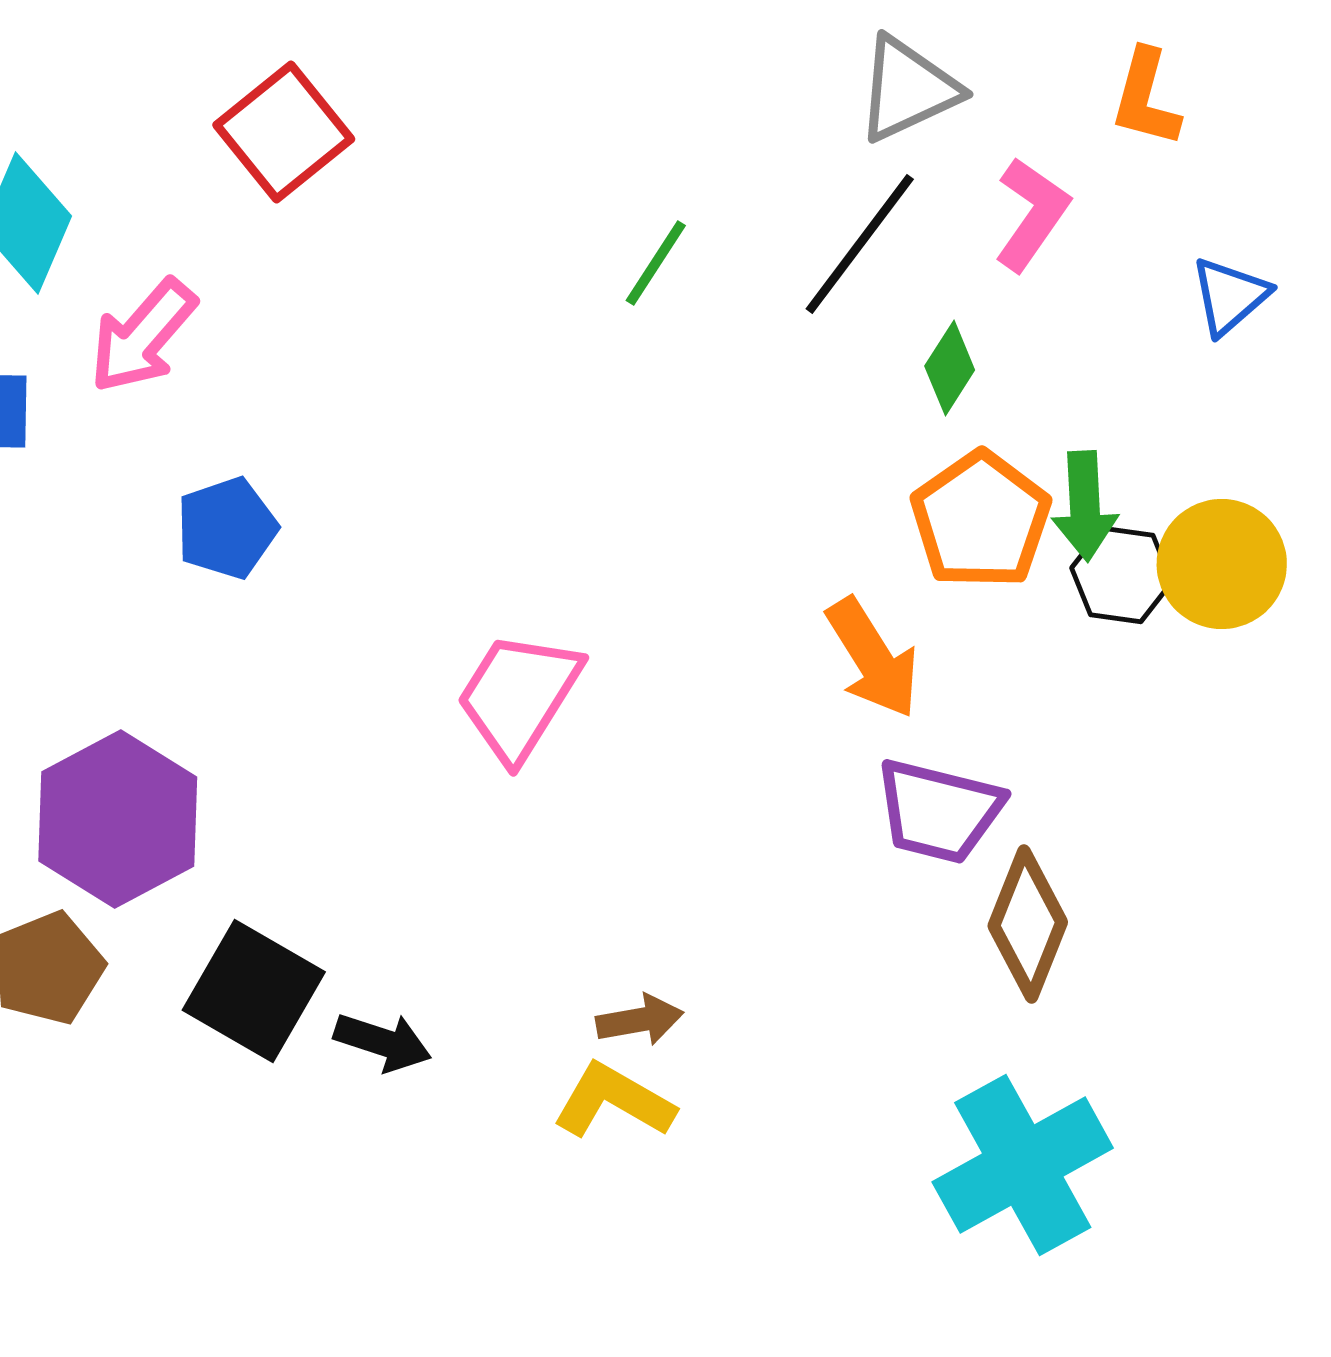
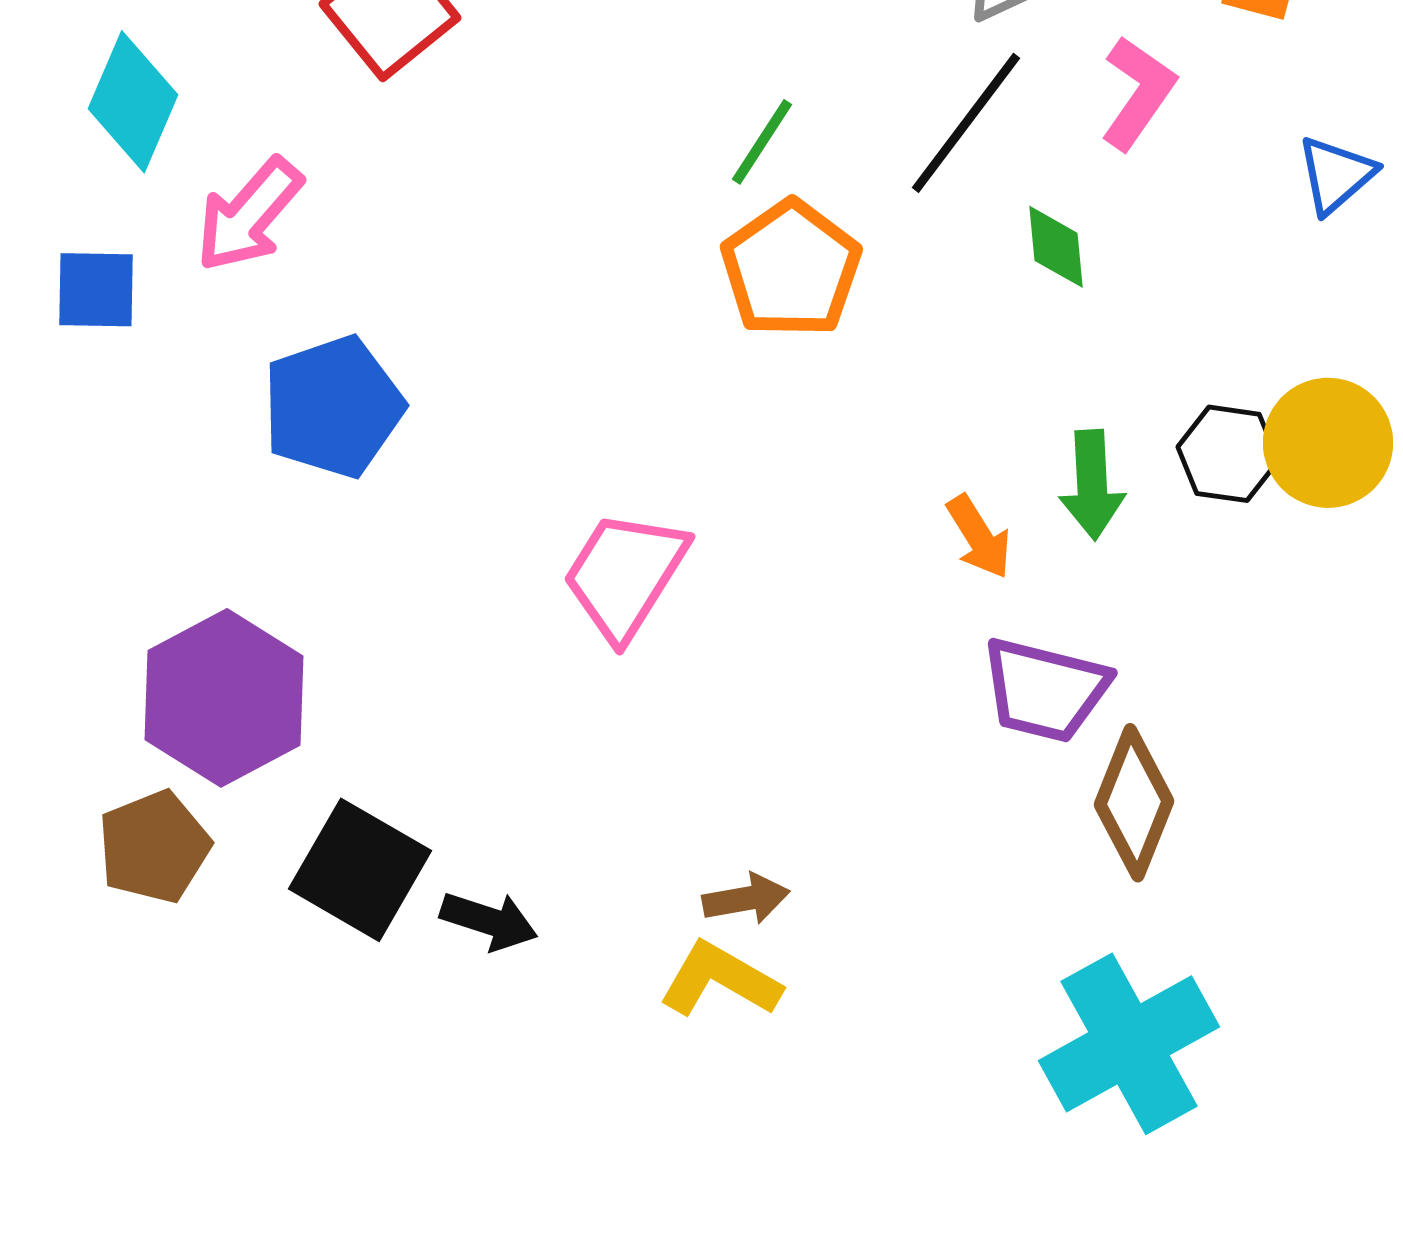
green diamond: (950, 368) -> (1056, 247), turned -38
green arrow: (1085, 506) -> (1092, 485), moved
orange pentagon: (981, 520) -> (791, 269), moved
blue pentagon: (227, 528) -> (333, 407), size x1.4
orange arrow: (873, 658) -> (979, 537), size x0.7

